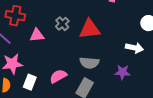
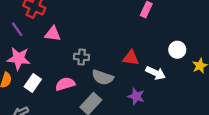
gray cross: (62, 24) -> (82, 57), moved, turned 32
red triangle: (90, 29) -> (131, 58), moved, size x0.7

